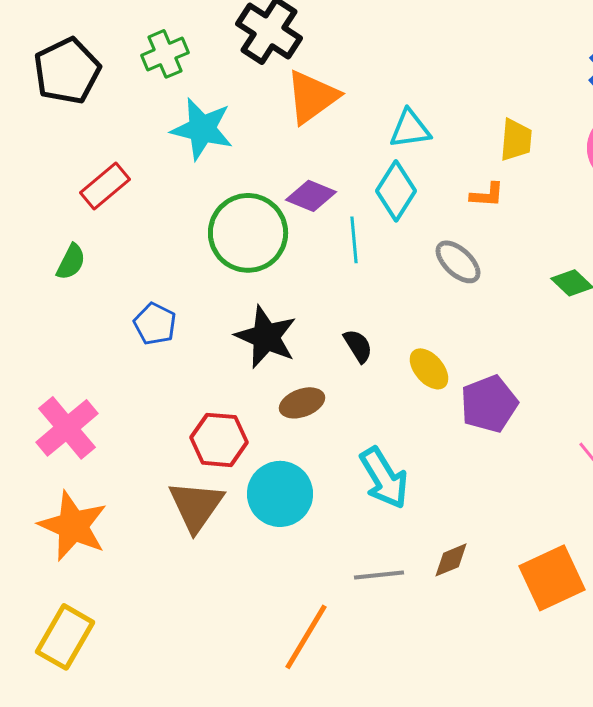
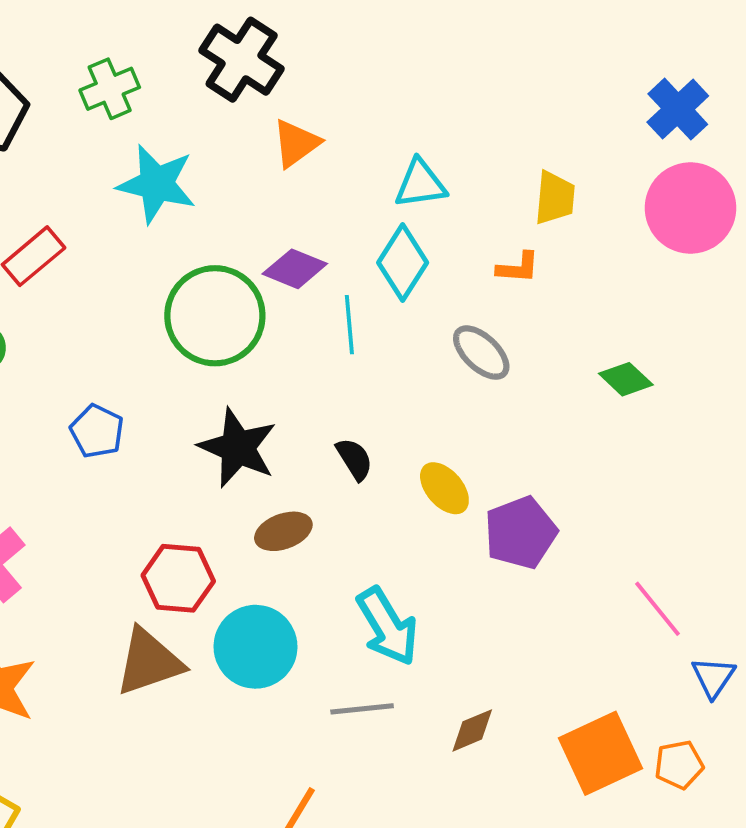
orange triangle: (312, 97) -> (296, 143), size x0.7
brown triangle: (196, 506) -> (149, 662), turned 36
gray line: (379, 575) -> (362, 709), moved

